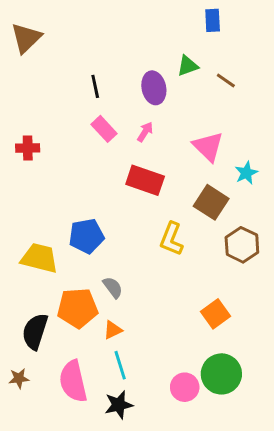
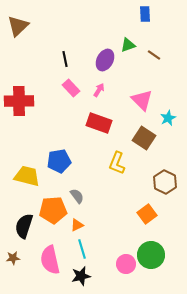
purple ellipse: (154, 88) -> (105, 60), turned 40
red cross: (28, 148) -> (19, 101), size x1.8
brown hexagon: (242, 245) -> (165, 182), moved

